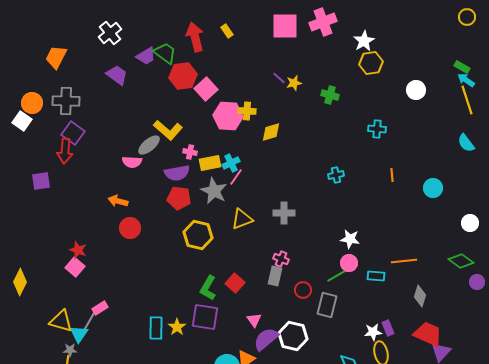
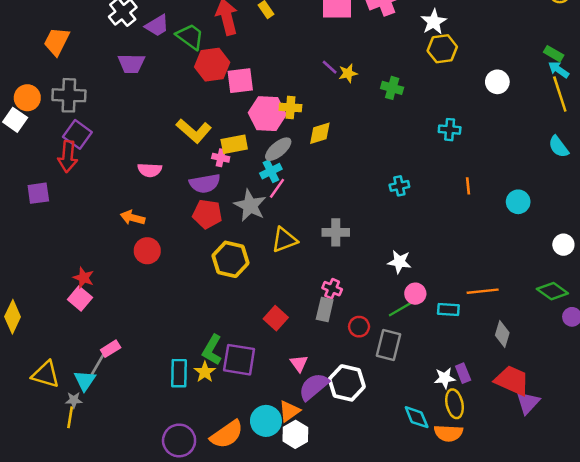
purple trapezoid: (146, 56) -> (157, 26), moved
purple trapezoid: (117, 75) -> (131, 63), turned 145
pink square: (206, 89) -> (240, 81), turned 35
gray ellipse: (149, 145) -> (278, 149), moved
yellow rectangle: (210, 163) -> (234, 144), moved
white star: (350, 239) -> (399, 262), moved
green L-shape: (208, 288) -> (212, 350), moved
yellow triangle: (61, 321) -> (46, 374), moved

